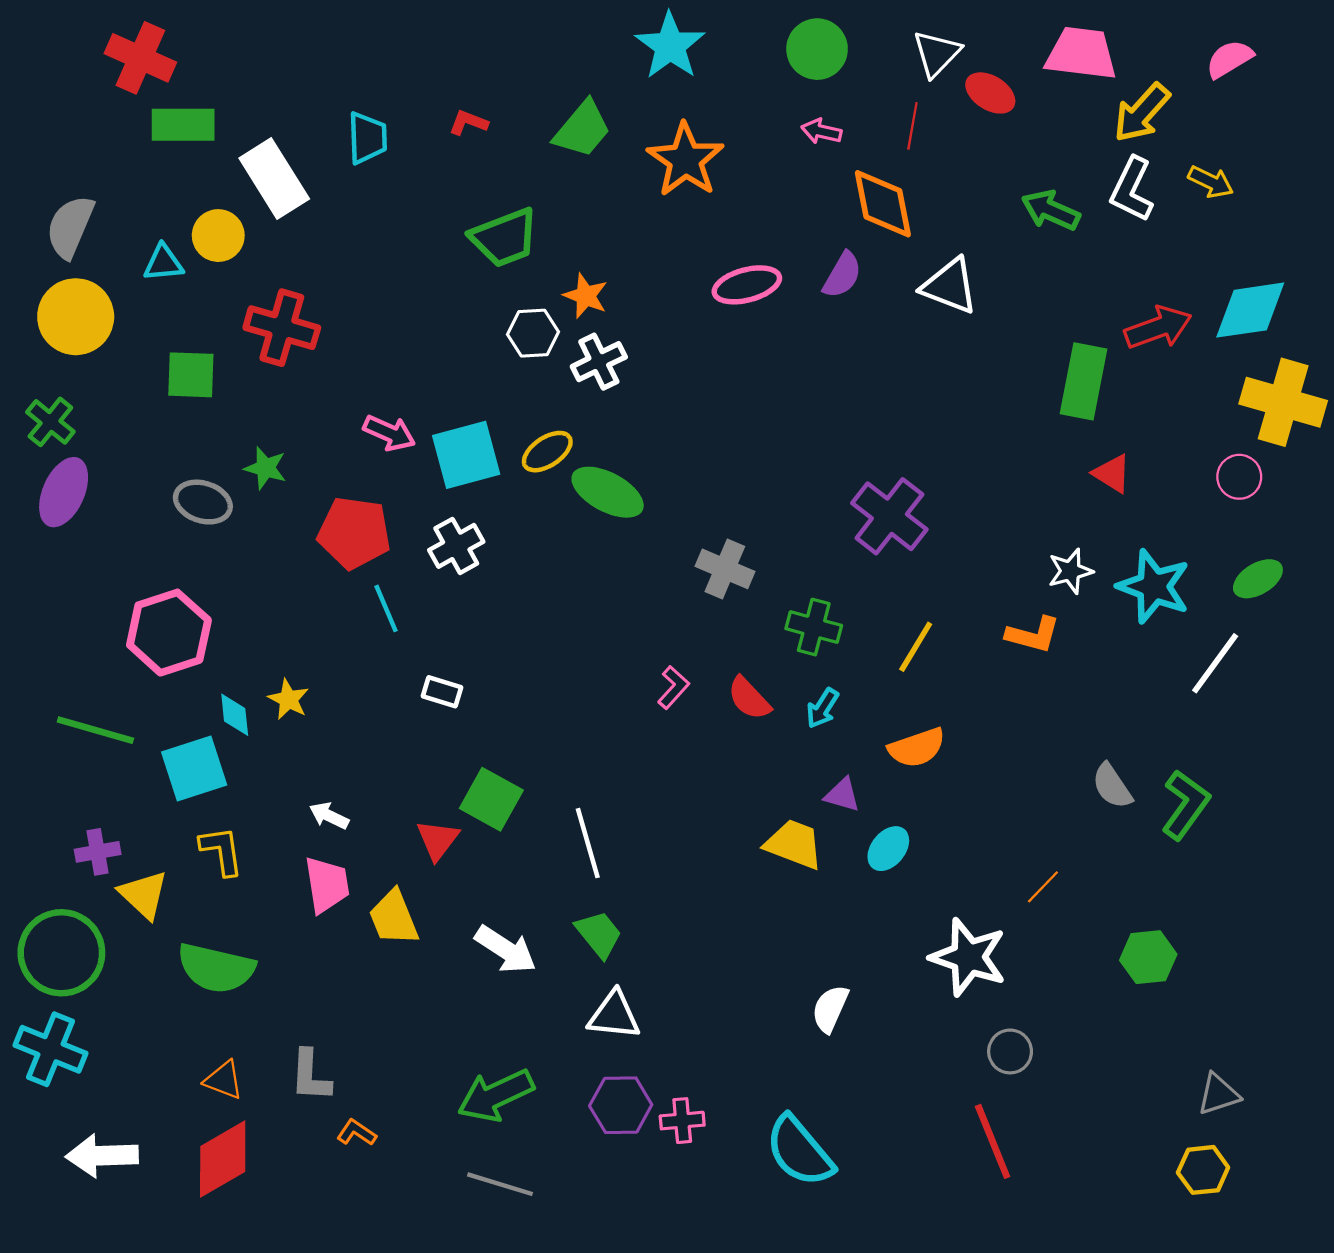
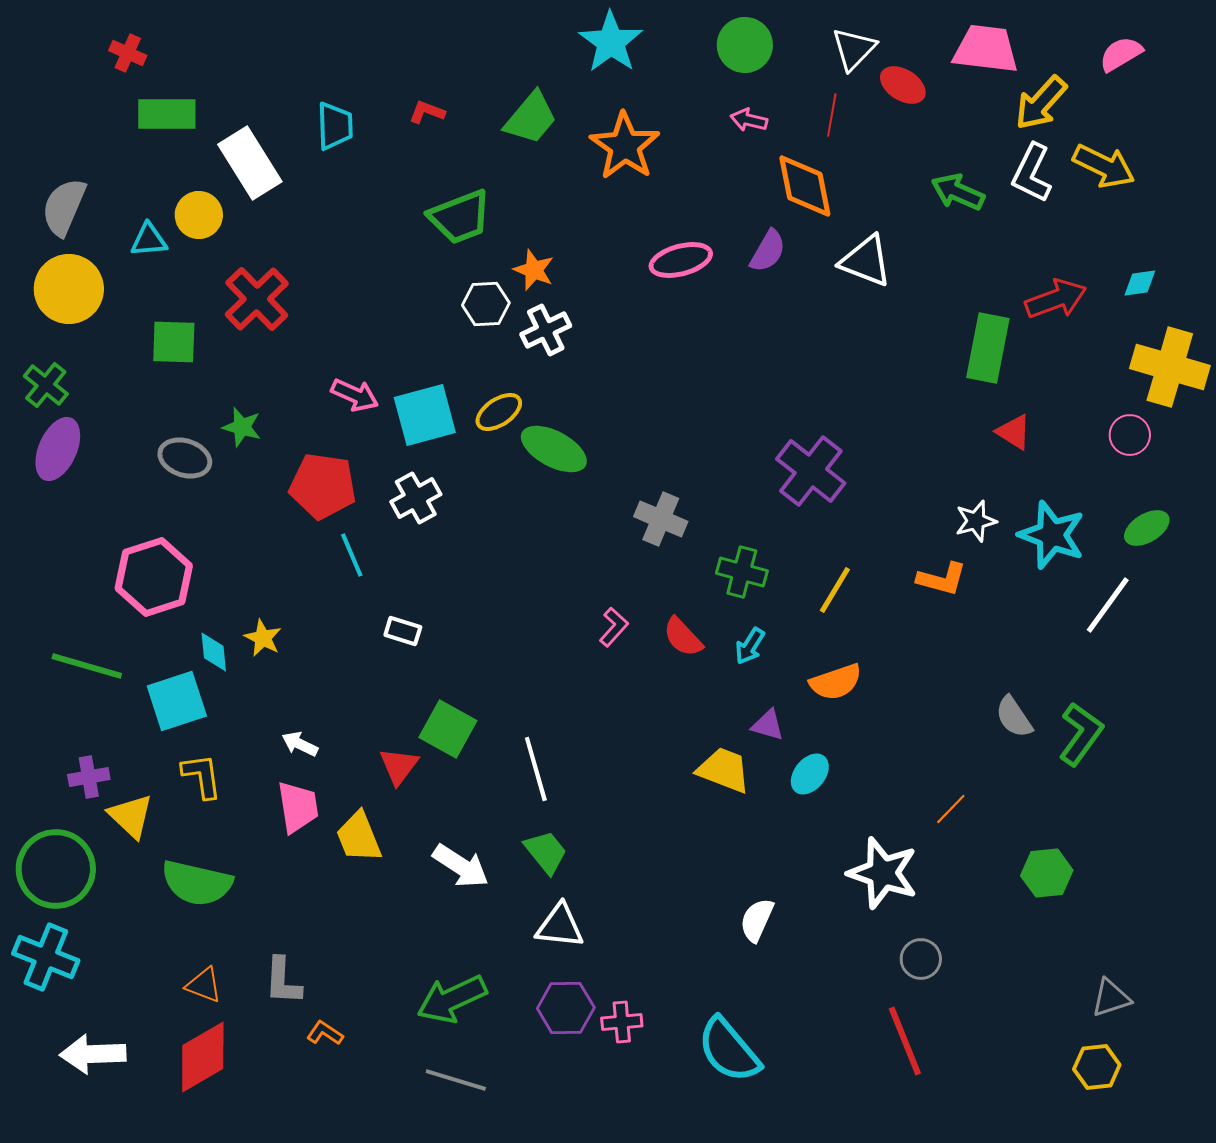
red cross: (140, 58) -> (128, 53), size x0.6
yellow arrow: (1211, 182) -> (1104, 166), size x1.5
cyan diamond: (1250, 310) -> (1140, 283), size x0.5
red cross: (282, 328) -> (257, 299), turned 30

